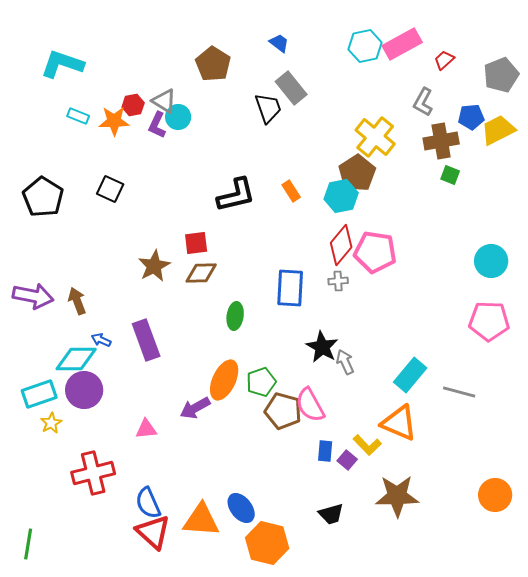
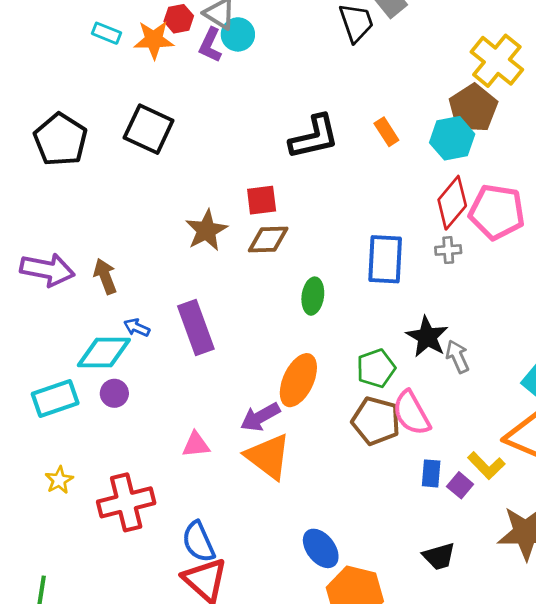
black square: (110, 189) -> (149, 129), size x1.4
green pentagon: (261, 382) -> (376, 368), moved
purple circle: (84, 390) -> (114, 393), size x0.6
yellow star: (51, 423) -> (59, 480), moved
orange triangle: (201, 520) -> (268, 456), moved, turned 33

